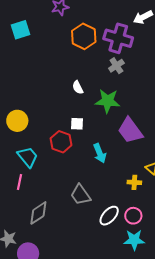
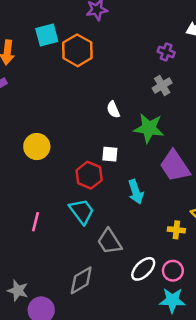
orange hexagon: (84, 36) -> (77, 50), moved
purple cross: (118, 38) -> (166, 52), size x0.5
cyan trapezoid: (28, 157) -> (82, 211), moved
gray diamond: (38, 213) -> (81, 280), moved

